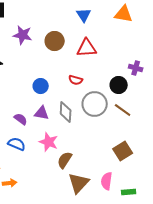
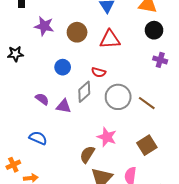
black circle: (119, 85) -> (154, 30), moved
blue circle: (41, 86) -> (63, 67), moved
gray diamond: (66, 112) -> (84, 92), moved, turned 45
purple semicircle: (21, 119) -> (42, 99), moved
pink star: (49, 142) -> (107, 137), moved

